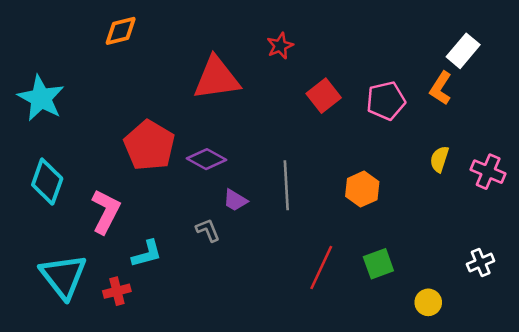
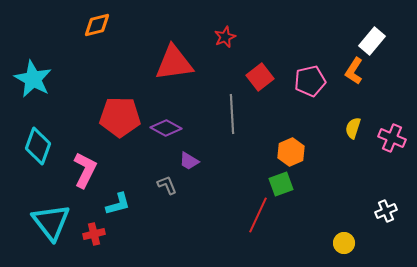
red pentagon: (149, 145) -> (120, 117), turned -30
gray line: (286, 185) -> (232, 114), moved
green square: (378, 264) -> (281, 184), moved

